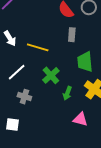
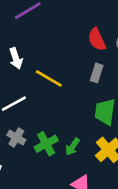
green cross: (51, 75) -> (46, 144), moved

